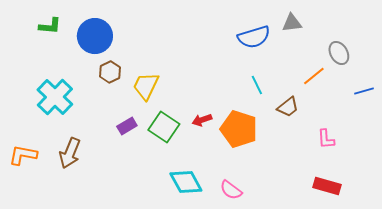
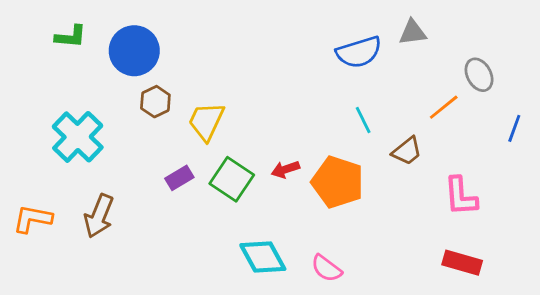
blue line: (364, 91) -> (514, 128), turned -54
pink L-shape: (326, 139) -> (461, 196), size x1.4

